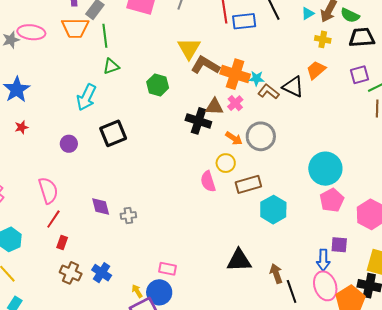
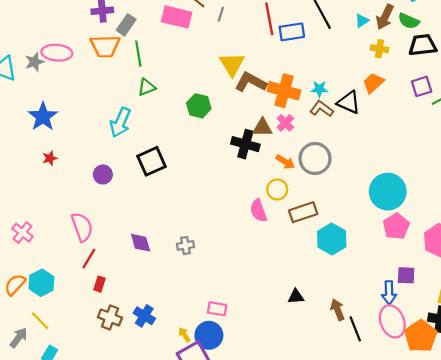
cyan star: (256, 78) -> (319, 89), moved
gray cross: (128, 215) -> (185, 245), moved
black triangle: (239, 260) -> (296, 297), size x0.6

